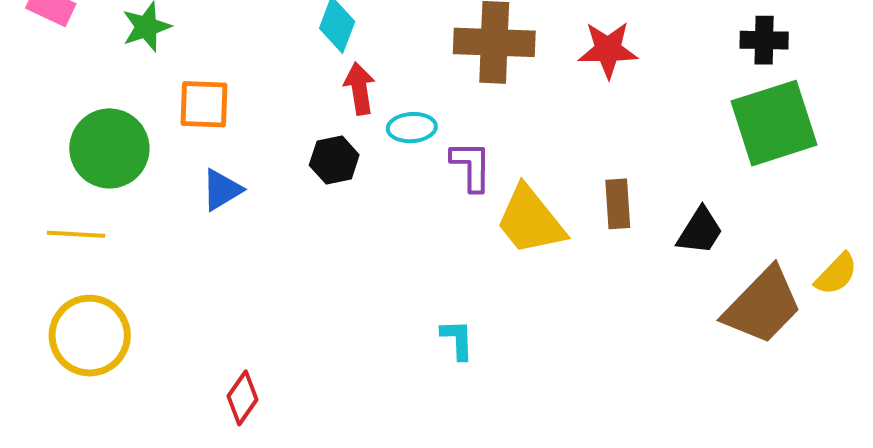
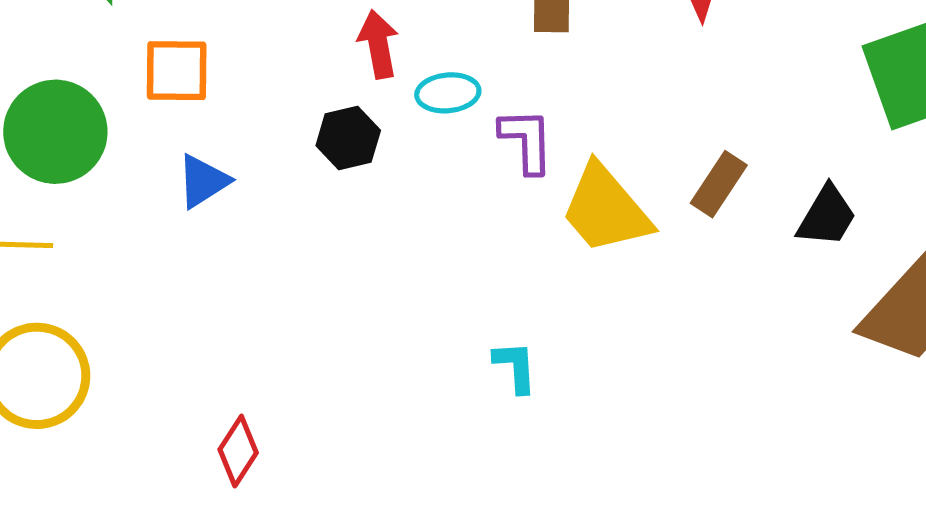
brown rectangle: (618, 204) -> (719, 184), turned 39

